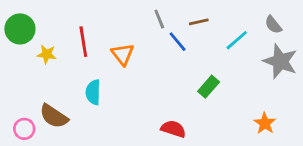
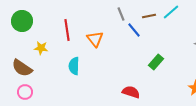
cyan line: (237, 40) -> (171, 12), moved
yellow star: (47, 54) -> (41, 48), moved
brown semicircle: (54, 116) -> (22, 68), moved

